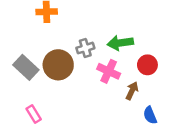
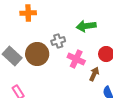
green arrow: (120, 43) -> (86, 26), moved

